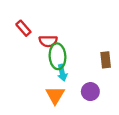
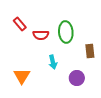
green ellipse: (58, 56) -> (66, 32), moved
orange triangle: (55, 95) -> (22, 76), moved

